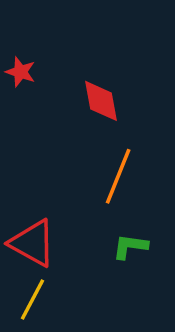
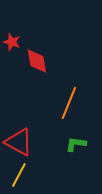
red diamond: (101, 101) -> (37, 61), moved

